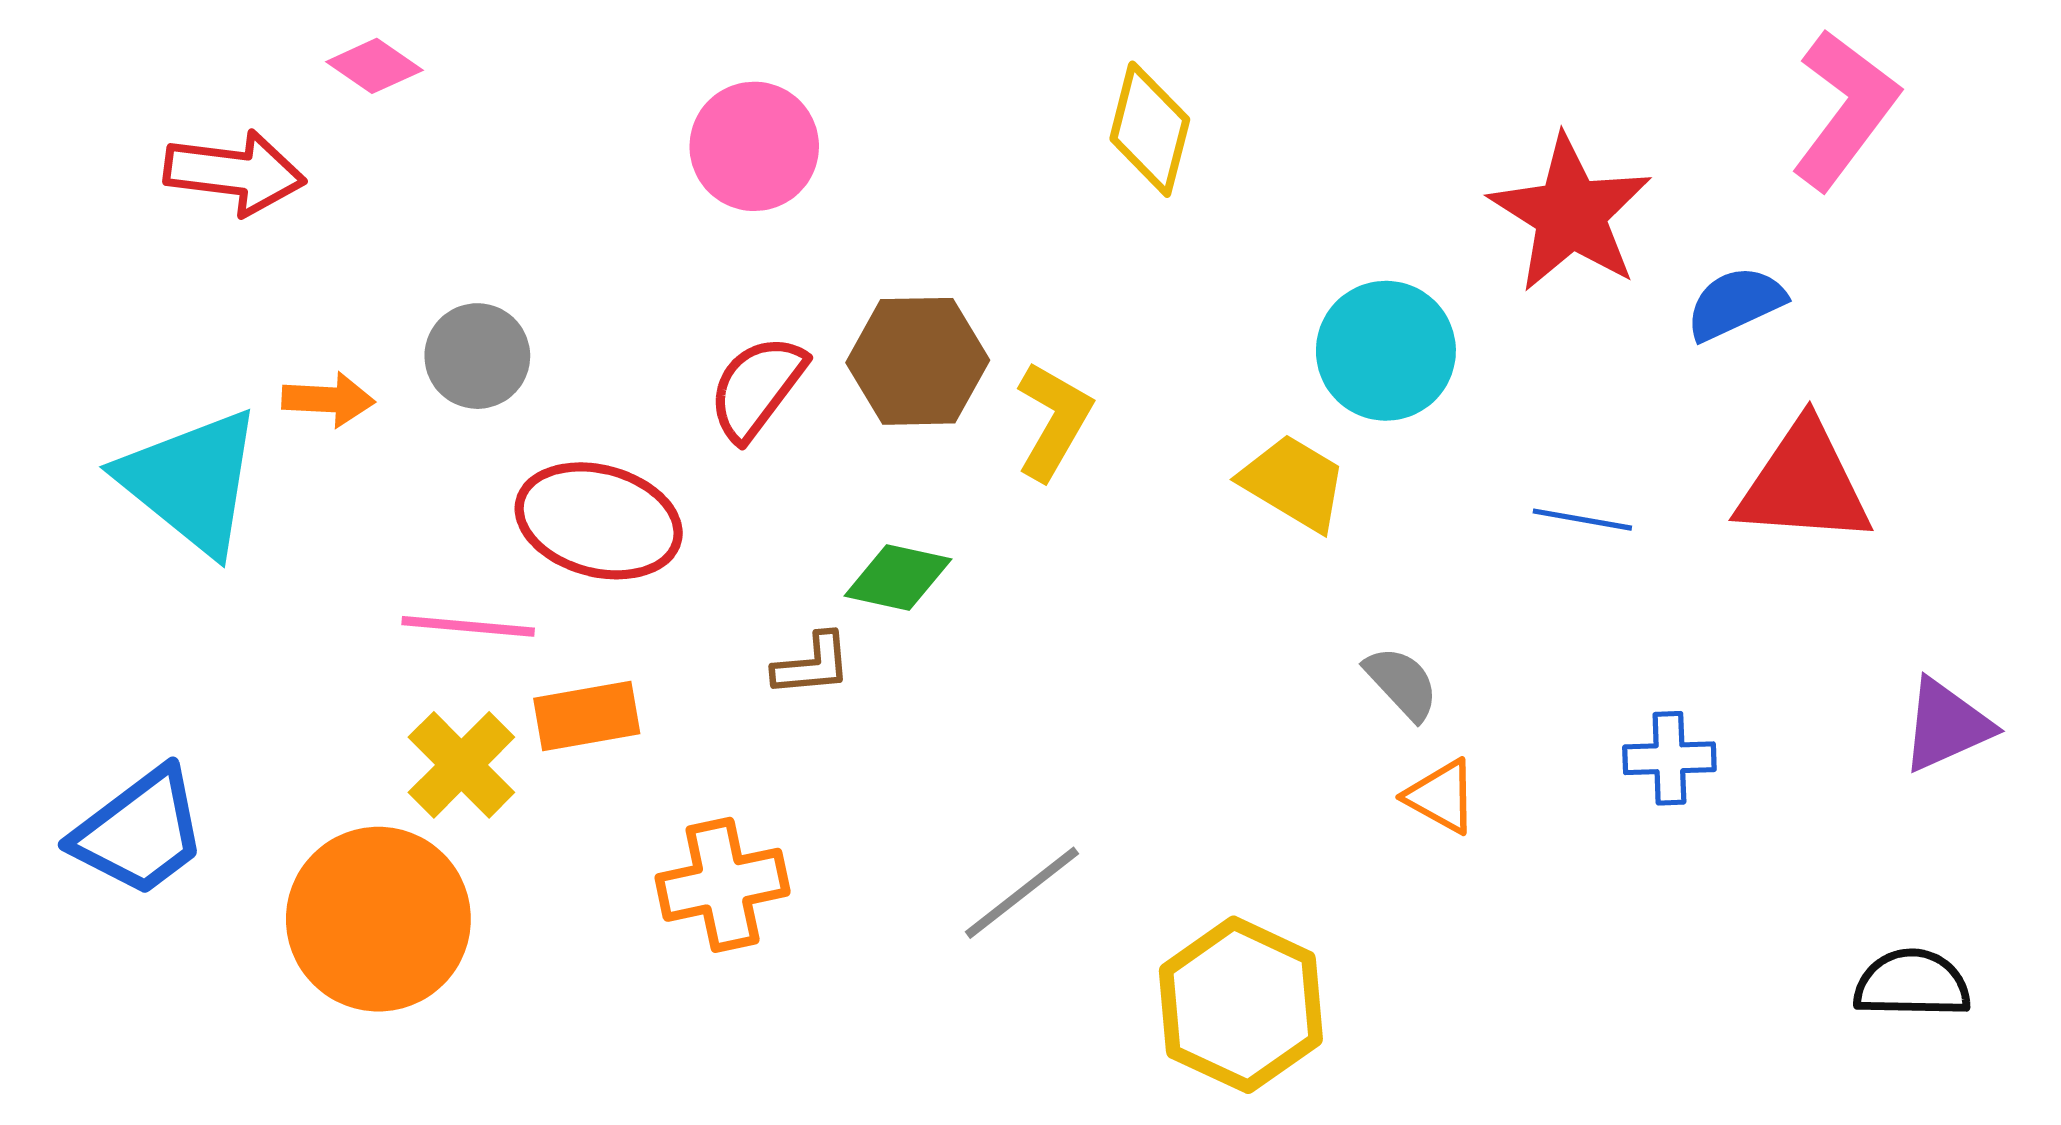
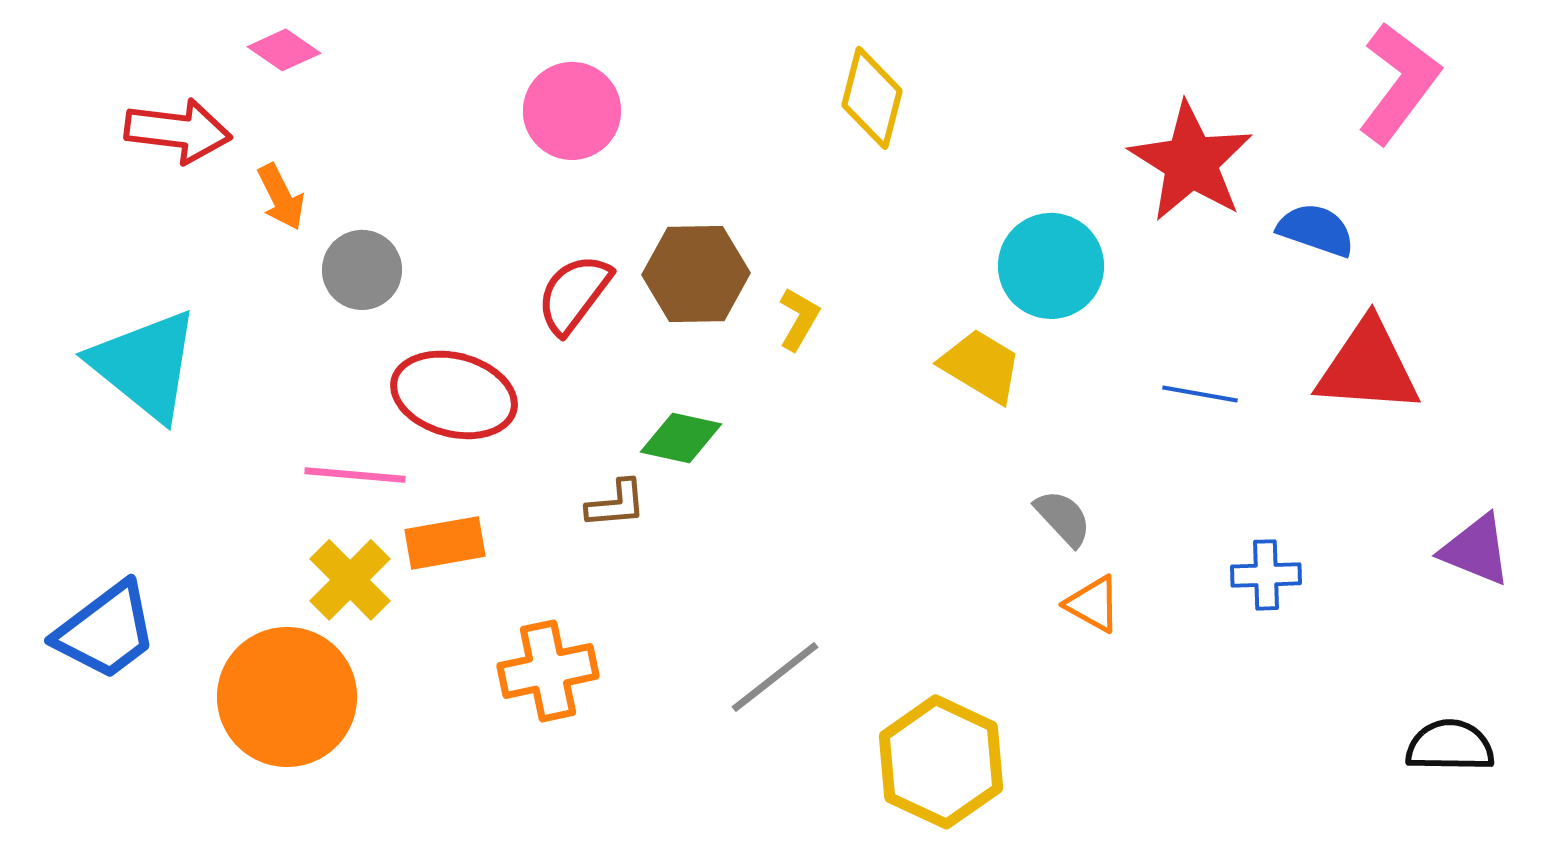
blue semicircle: (1735, 303) -> (1316, 230), turned 44
orange arrow: (328, 400) -> (281, 197), moved, turned 60
yellow L-shape: (1054, 421) -> (799, 319), size x0.7
purple triangle: (1946, 725) -> (1476, 550), turned 46

